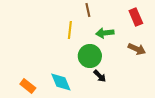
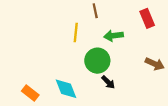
brown arrow: (137, 49) -> (155, 64), moved

